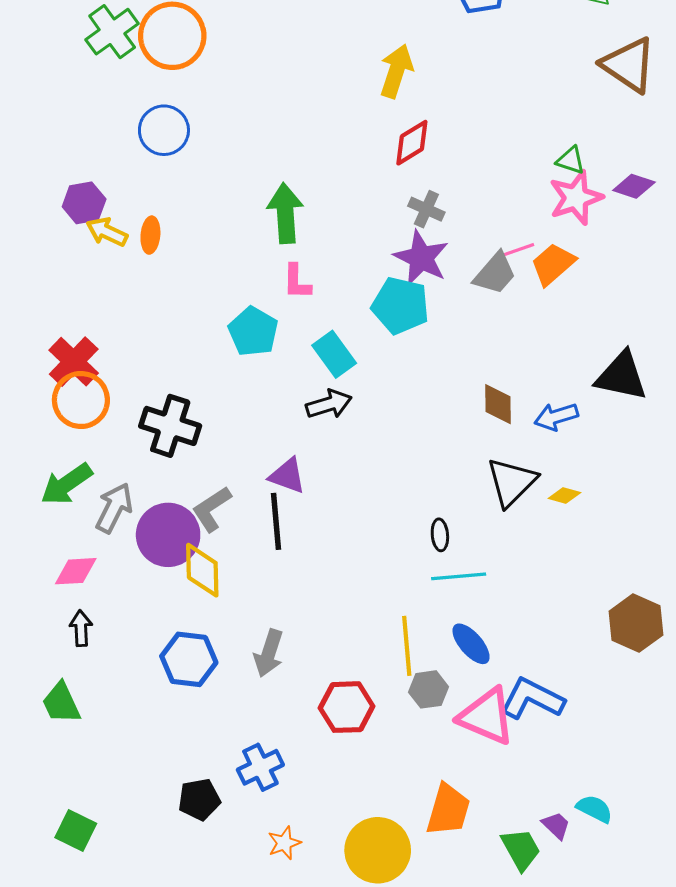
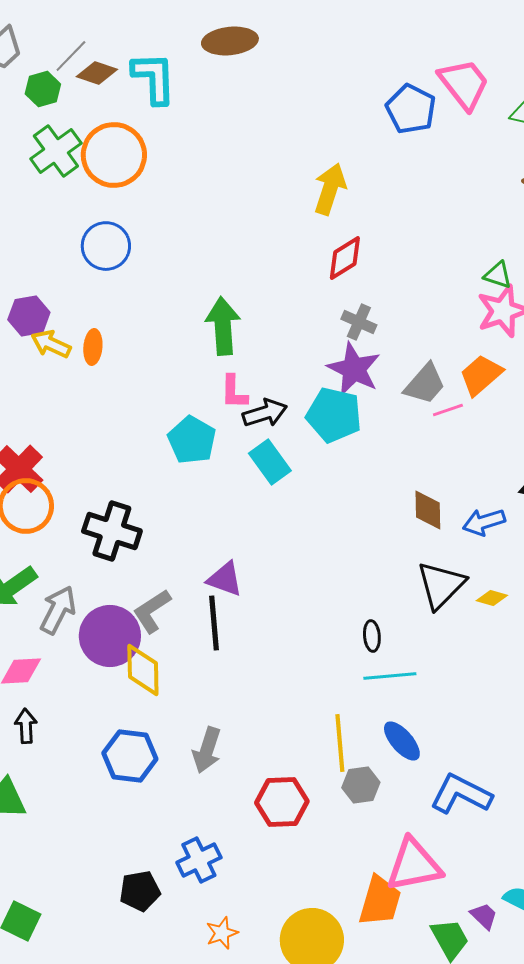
pink line: (519, 250) -> (448, 410), moved
black arrow: (329, 404) -> (265, 413), moved
pink triangle: (487, 716) -> (414, 865), moved, turned -34

